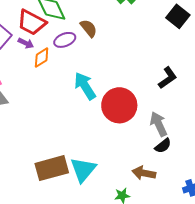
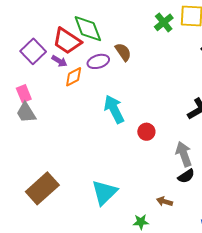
red circle: (119, 105) -> (146, 132), size x0.5
brown rectangle: (52, 168) -> (42, 188), moved, turned -32
brown arrow: (144, 173) -> (165, 201), size x0.7

